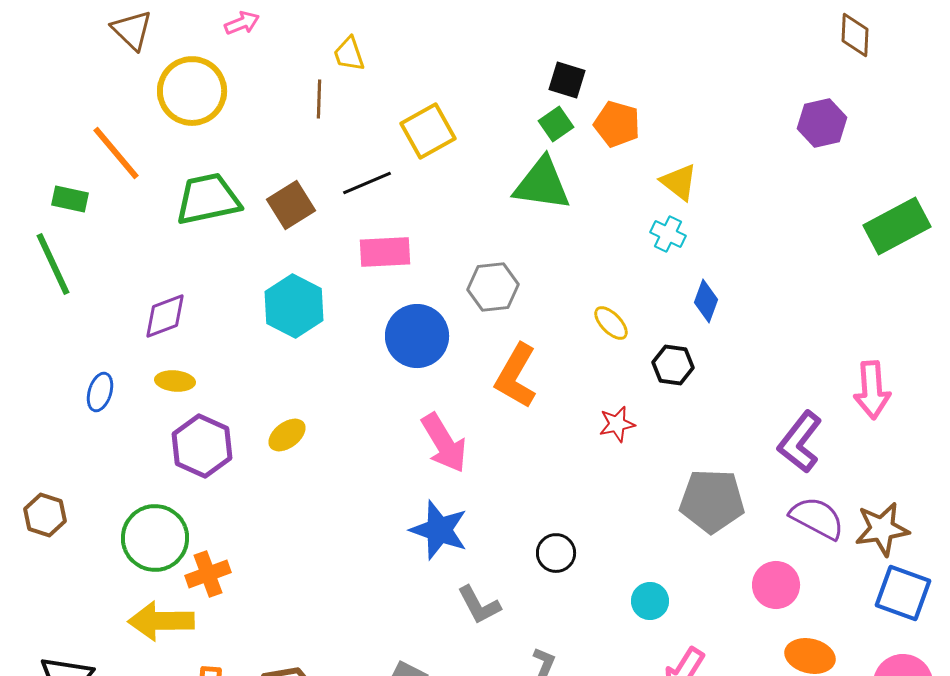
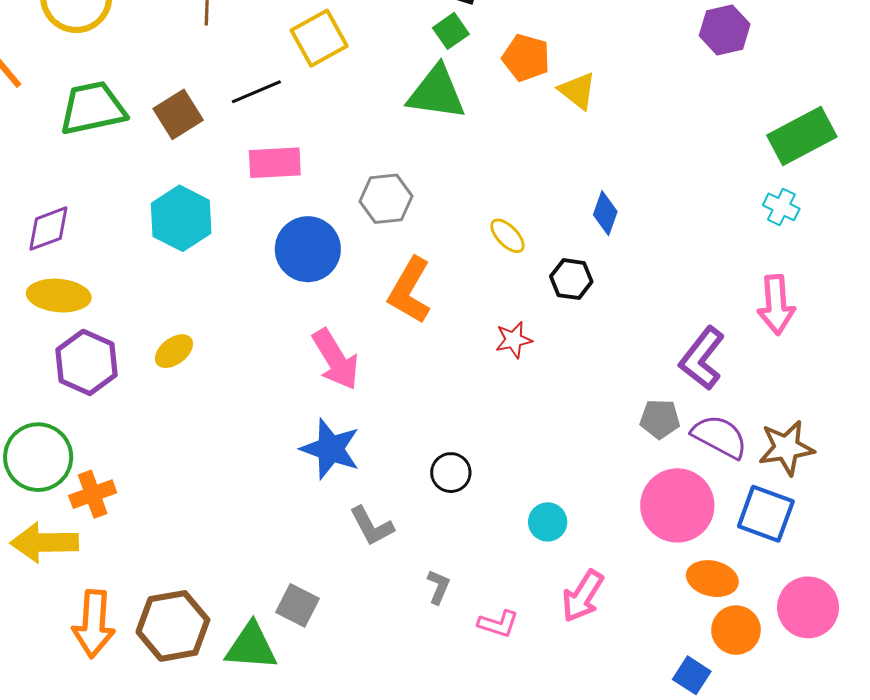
orange pentagon: (617, 124) -> (526, 58), moved
cyan cross: (668, 234) -> (781, 207), moved
yellow ellipse: (175, 381) -> (59, 296), size x1.5
gray pentagon: (712, 501) -> (660, 419), moved, size x0.6
pink circle: (776, 585) -> (677, 505), size x1.5
blue square: (903, 593) -> (766, 514), moved

